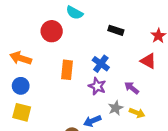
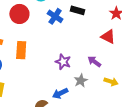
blue cross: (101, 64) -> (55, 16), moved
orange rectangle: (67, 70) -> (21, 50), moved
yellow arrow: (137, 113) -> (111, 82), moved

